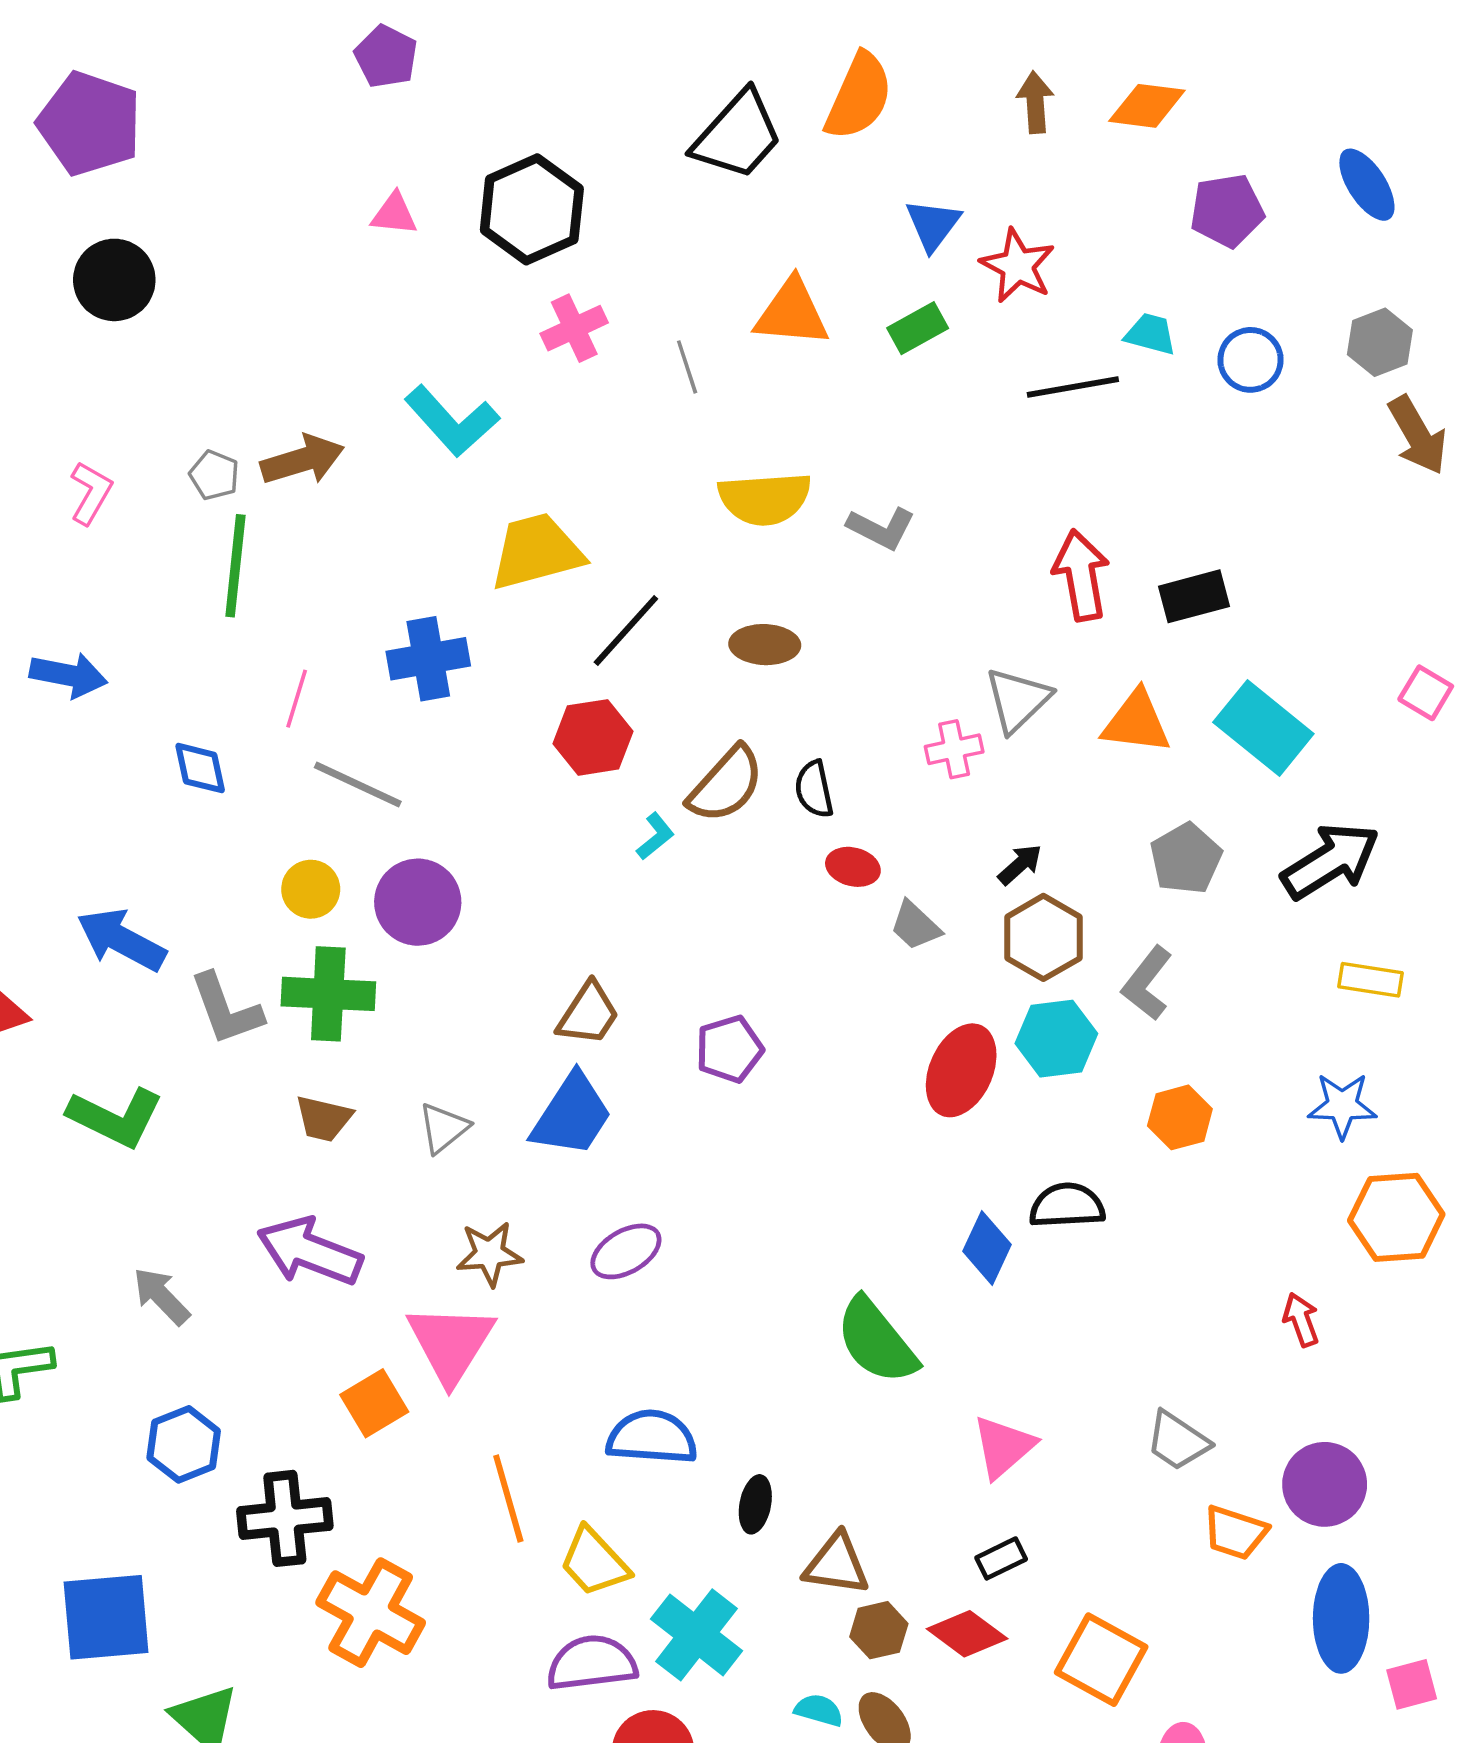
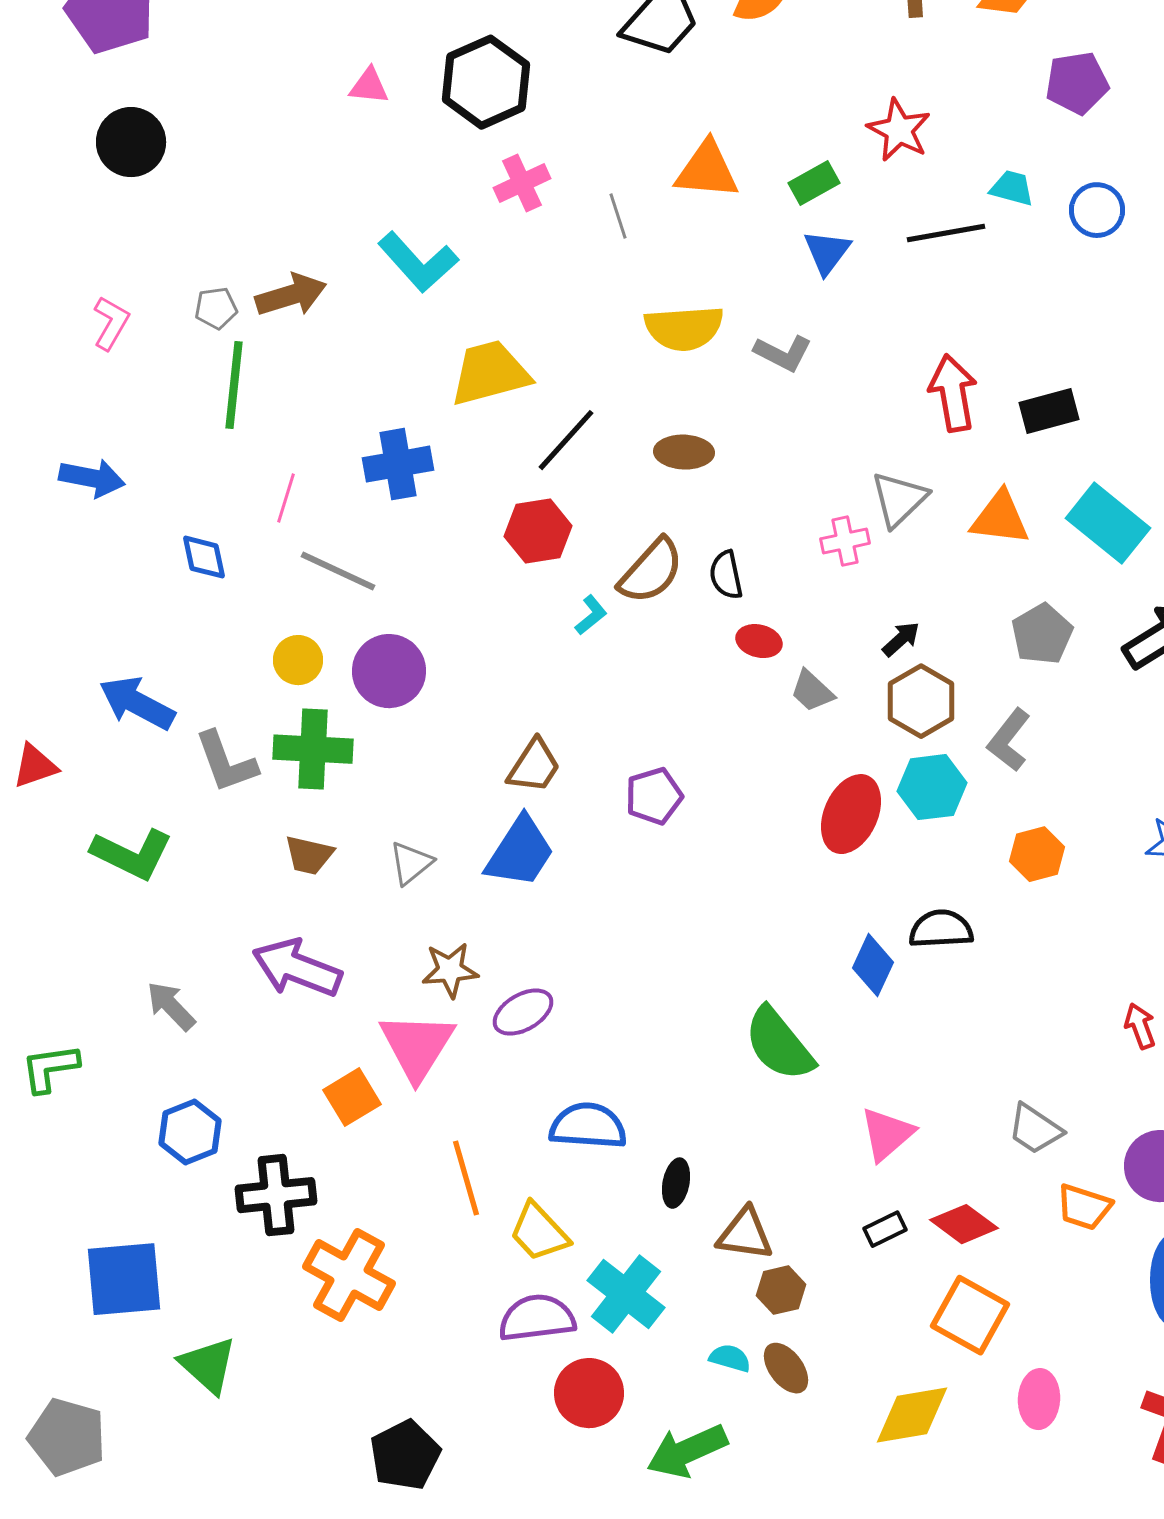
blue triangle: (933, 225) -> (827, 252), moved
gray pentagon: (214, 475) -> (216, 308), turned -30
purple ellipse: (626, 1251) -> (523, 1012), moved
red diamond: (967, 1634) -> (964, 1224), moved

